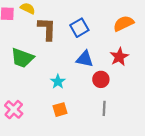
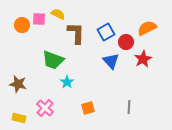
blue triangle: (85, 59) -> (111, 61), turned 36
red circle: (101, 79) -> (126, 42), moved
cyan star: (58, 82) -> (67, 82), moved

